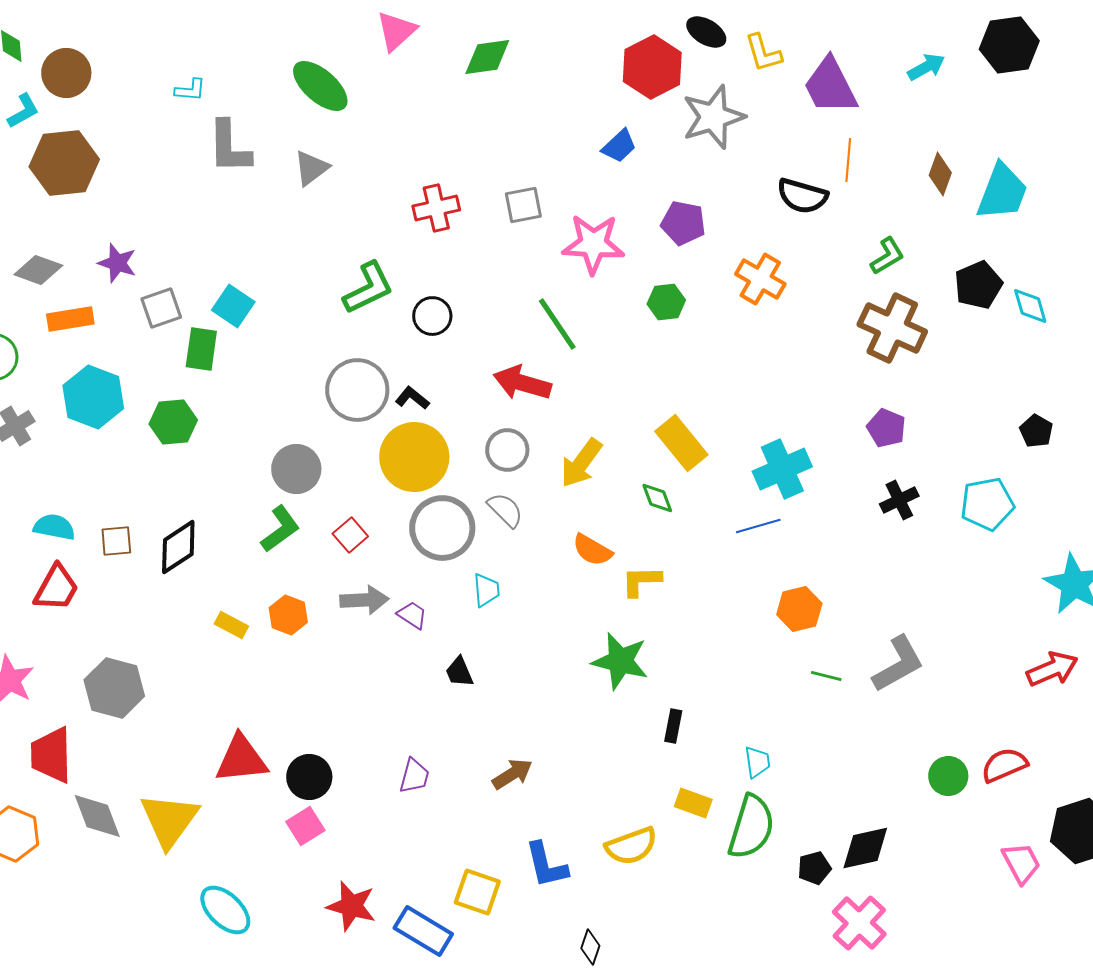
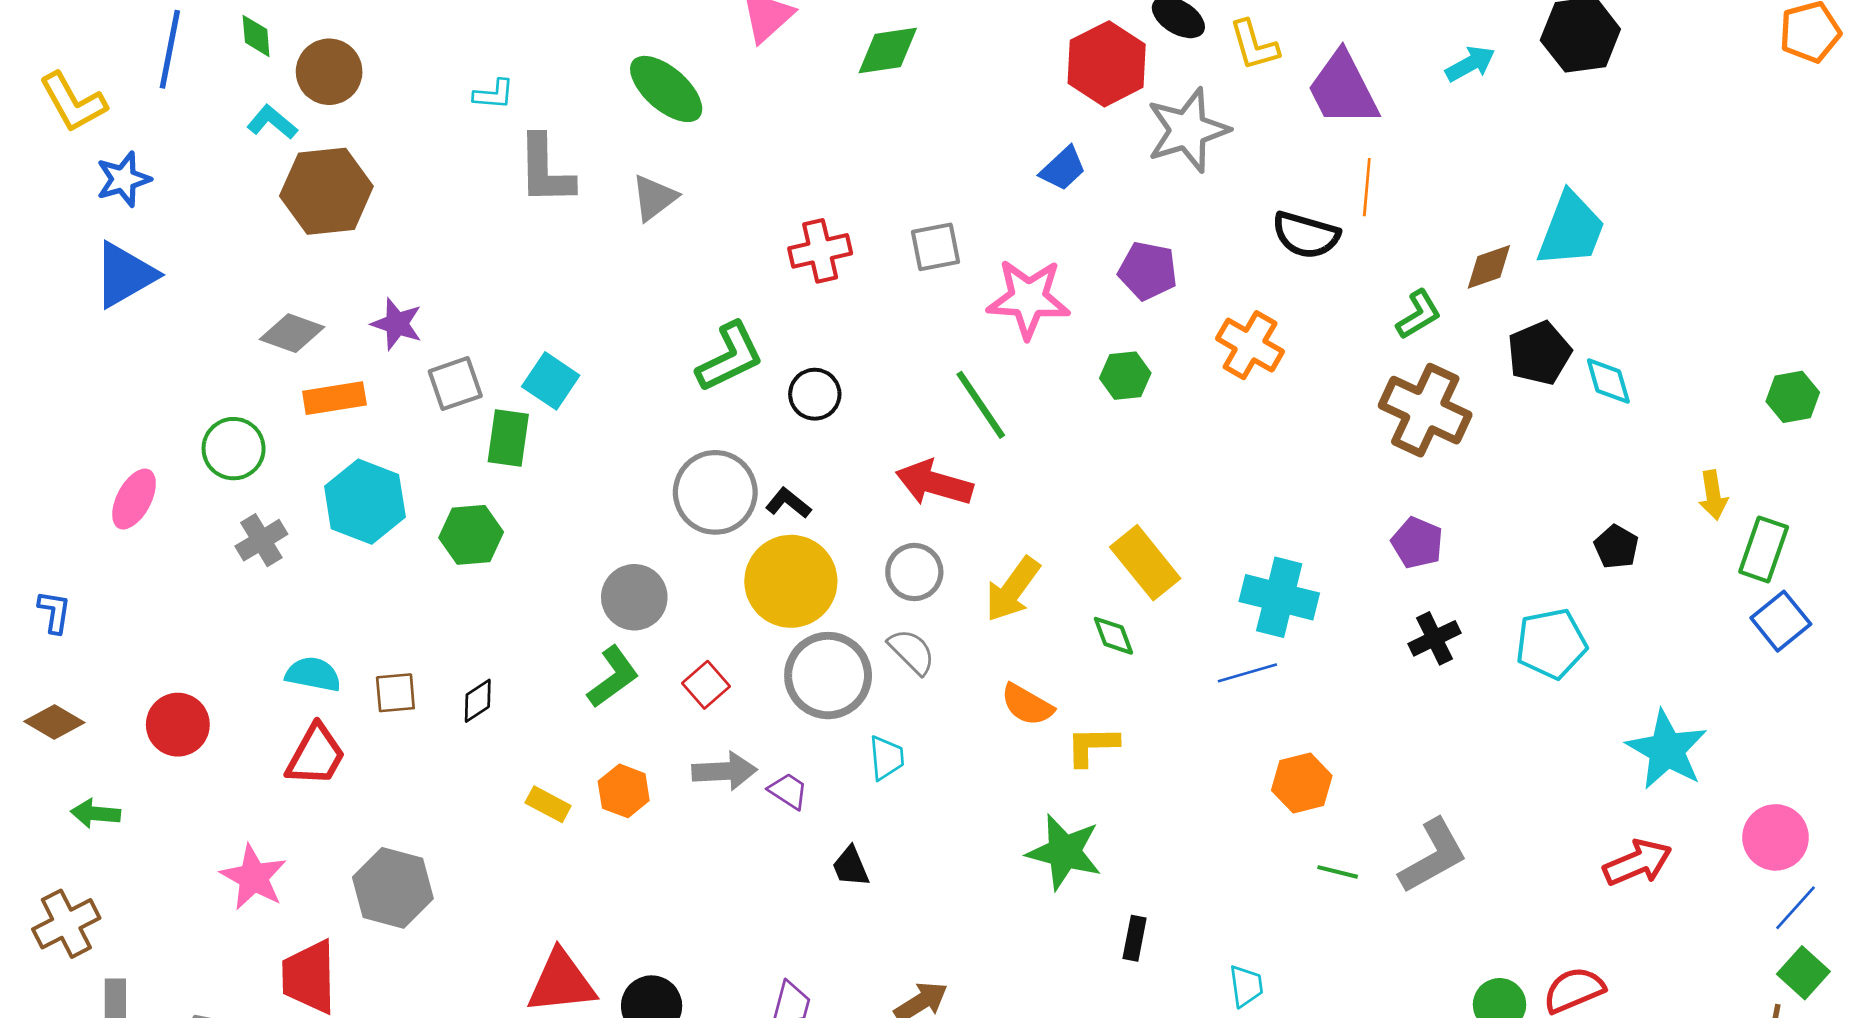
cyan L-shape: (23, 111) -> (272, 122), turned -111
brown diamond: (940, 174) -> (1489, 267), moved, turned 51
cyan cross: (782, 469) -> (1279, 597), turned 38
black diamond: (178, 547) -> (478, 701), size x0.6

